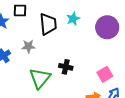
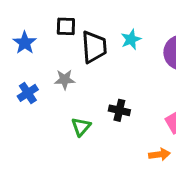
black square: (20, 10) -> (66, 26), moved
green triangle: (40, 78) -> (81, 127), size x0.6

